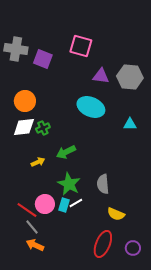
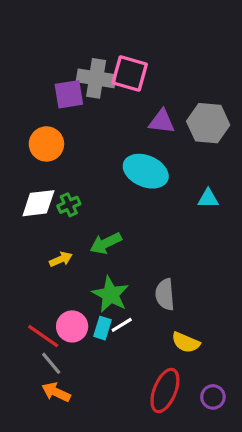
gray cross: (16, 49) -> (96, 78), moved
purple square: (43, 59) -> (69, 94), turned -30
orange circle: (25, 101) -> (46, 144), moved

